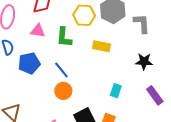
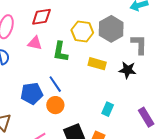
black star: (144, 61) -> (128, 70), moved
blue pentagon: (29, 63) -> (32, 93), moved

